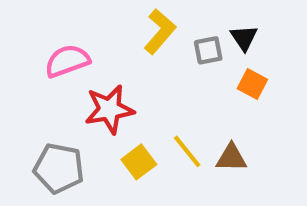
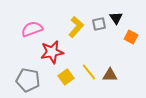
yellow L-shape: (160, 31) -> (76, 27), moved
orange square: (252, 84) -> (131, 37), moved

